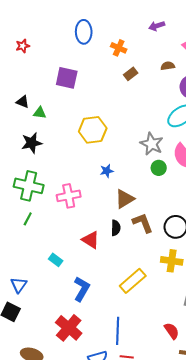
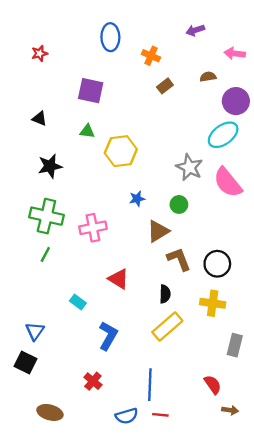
green triangle: (40, 113) -> (87, 131), moved
green circle: (159, 168) -> (179, 204), moved
black semicircle: (116, 228) -> (165, 294), moved
red cross: (69, 328) -> (93, 381), size x0.6

